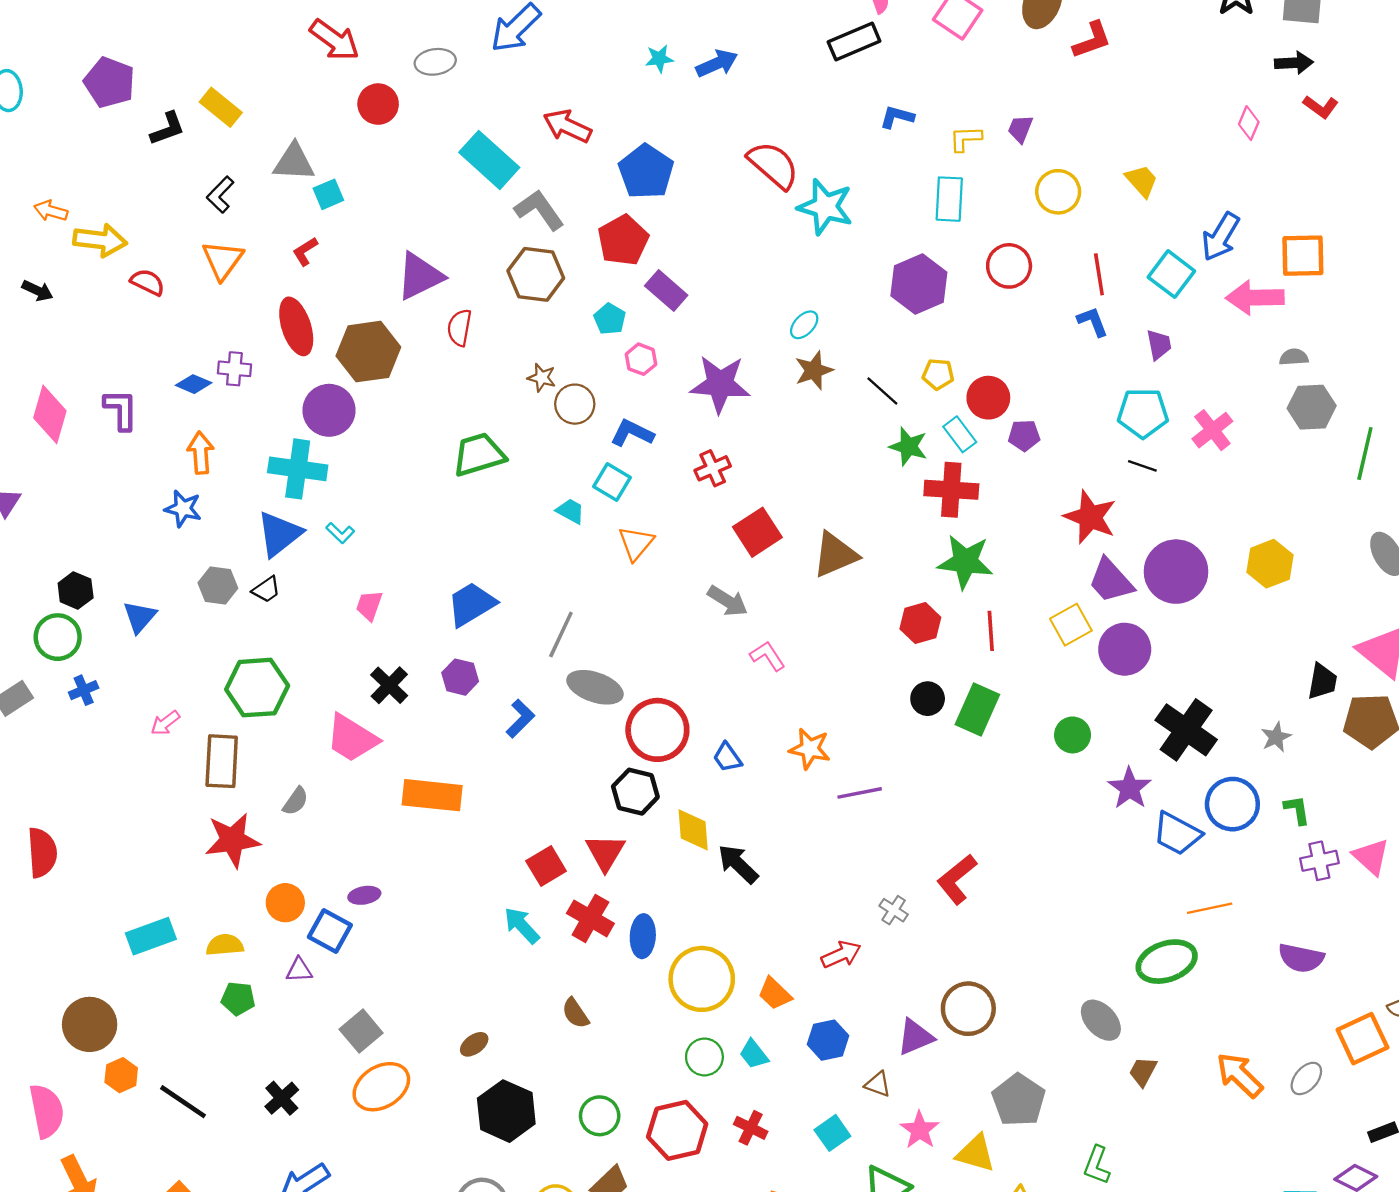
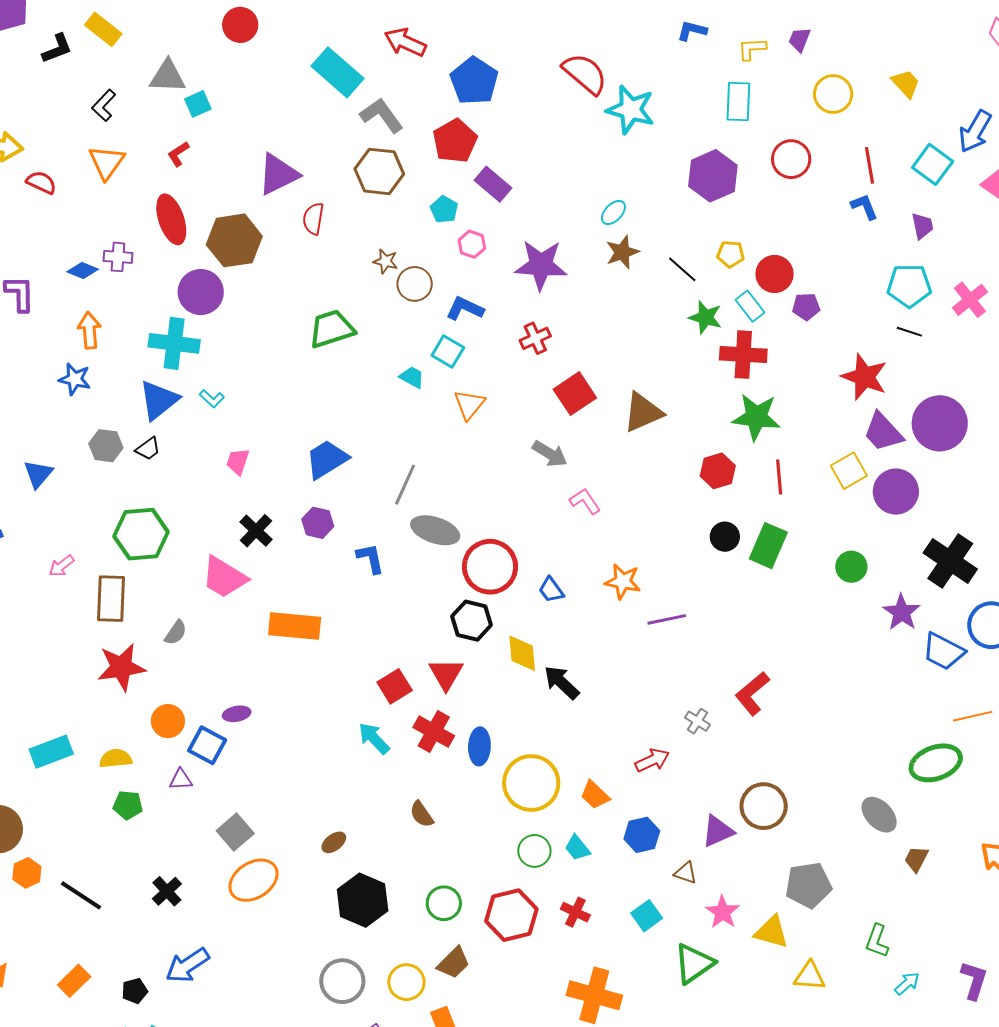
blue L-shape: (520, 719) -> (370, 558), turned -56
gray pentagon: (1019, 1100) -> (808, 885), turned 30

